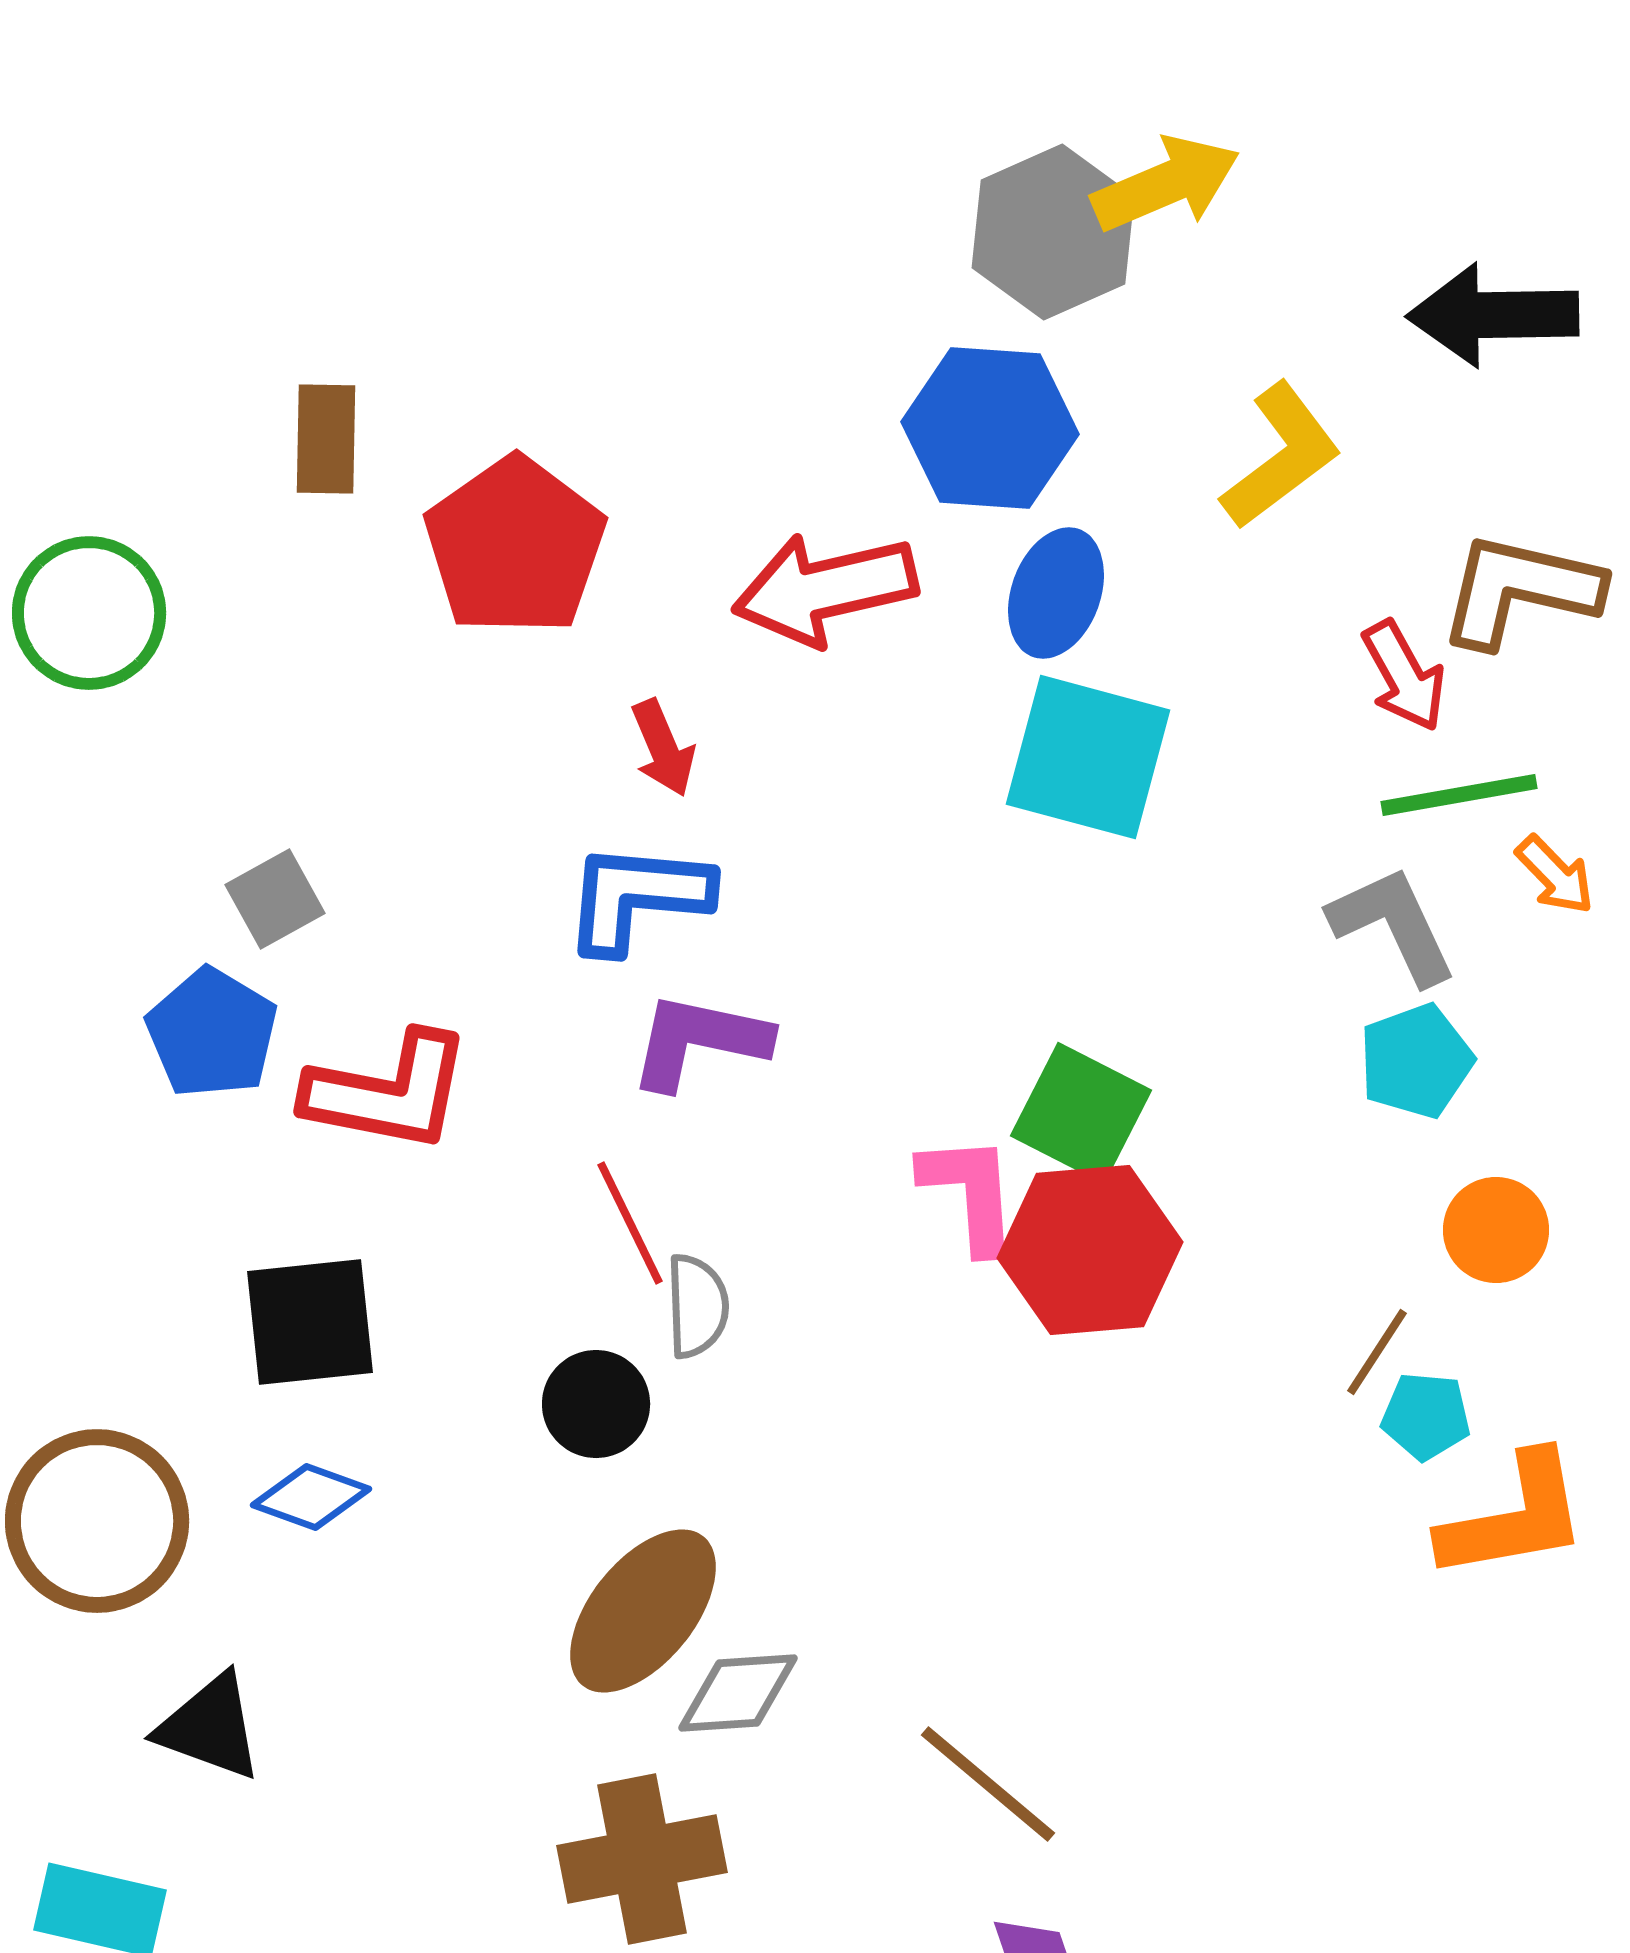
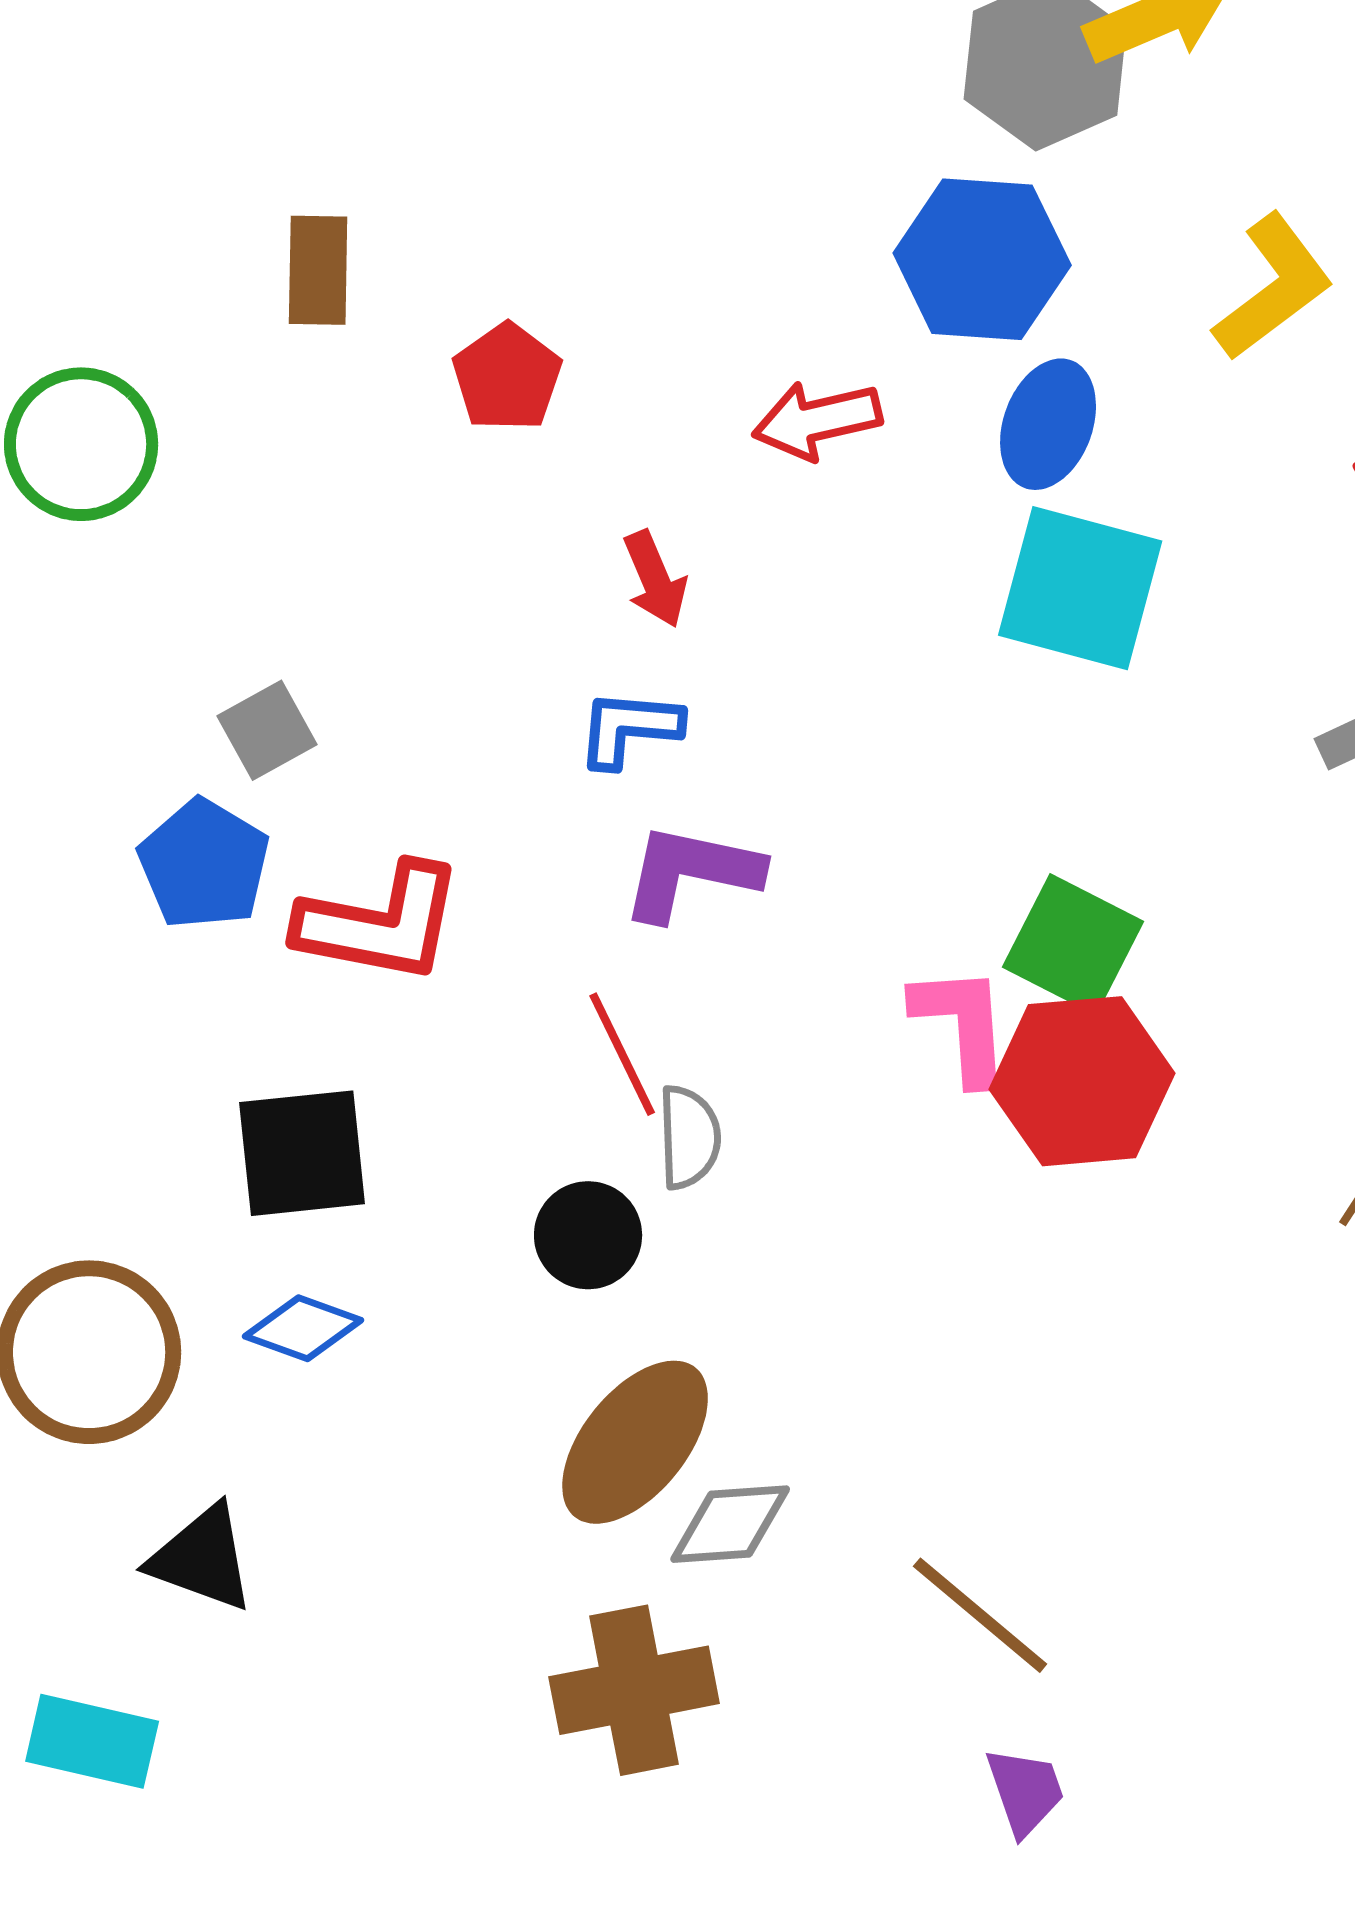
red pentagon: (515, 546) -> (507, 377), size x0.6
red arrow: (825, 589) -> (817, 420), size x0.7
blue L-shape: (637, 897) -> (629, 728), size x0.7

